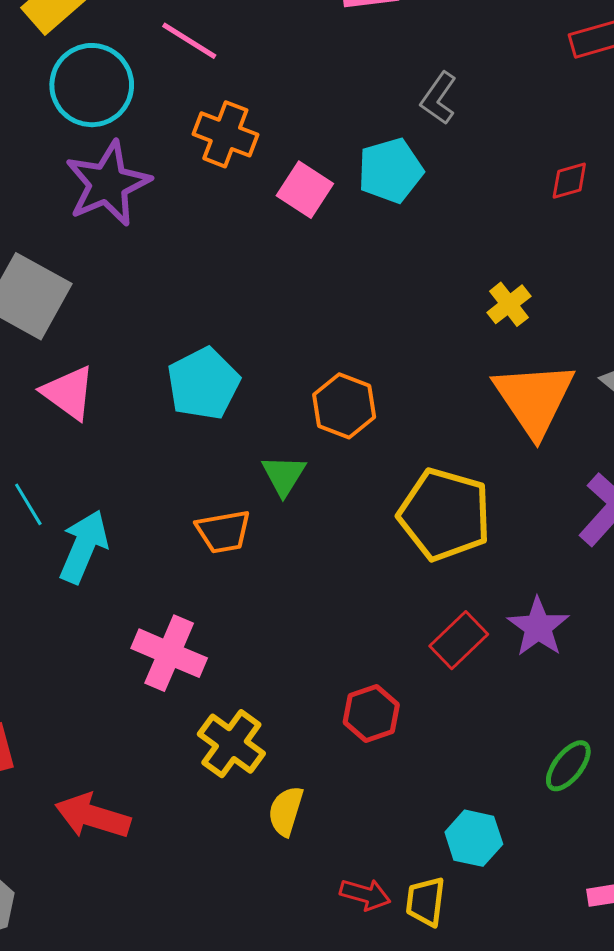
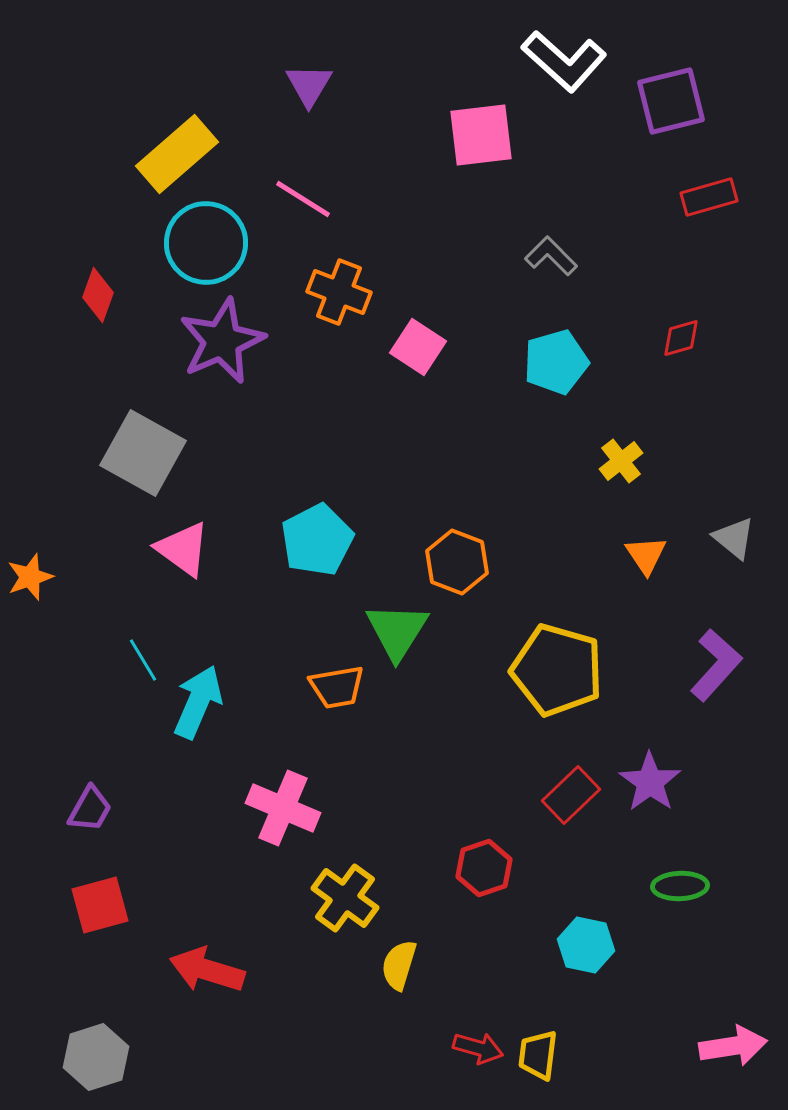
gray L-shape: (439, 98) -> (551, 256), turned 100
cyan pentagon: (390, 171) -> (556, 362), moved
orange triangle: (534, 399) -> (646, 555), size x0.5
green triangle: (284, 475) -> (397, 631), size x1.4
green ellipse: (568, 766) -> (680, 886), moved, turned 50
cyan hexagon: (474, 838) -> (586, 945), moved

